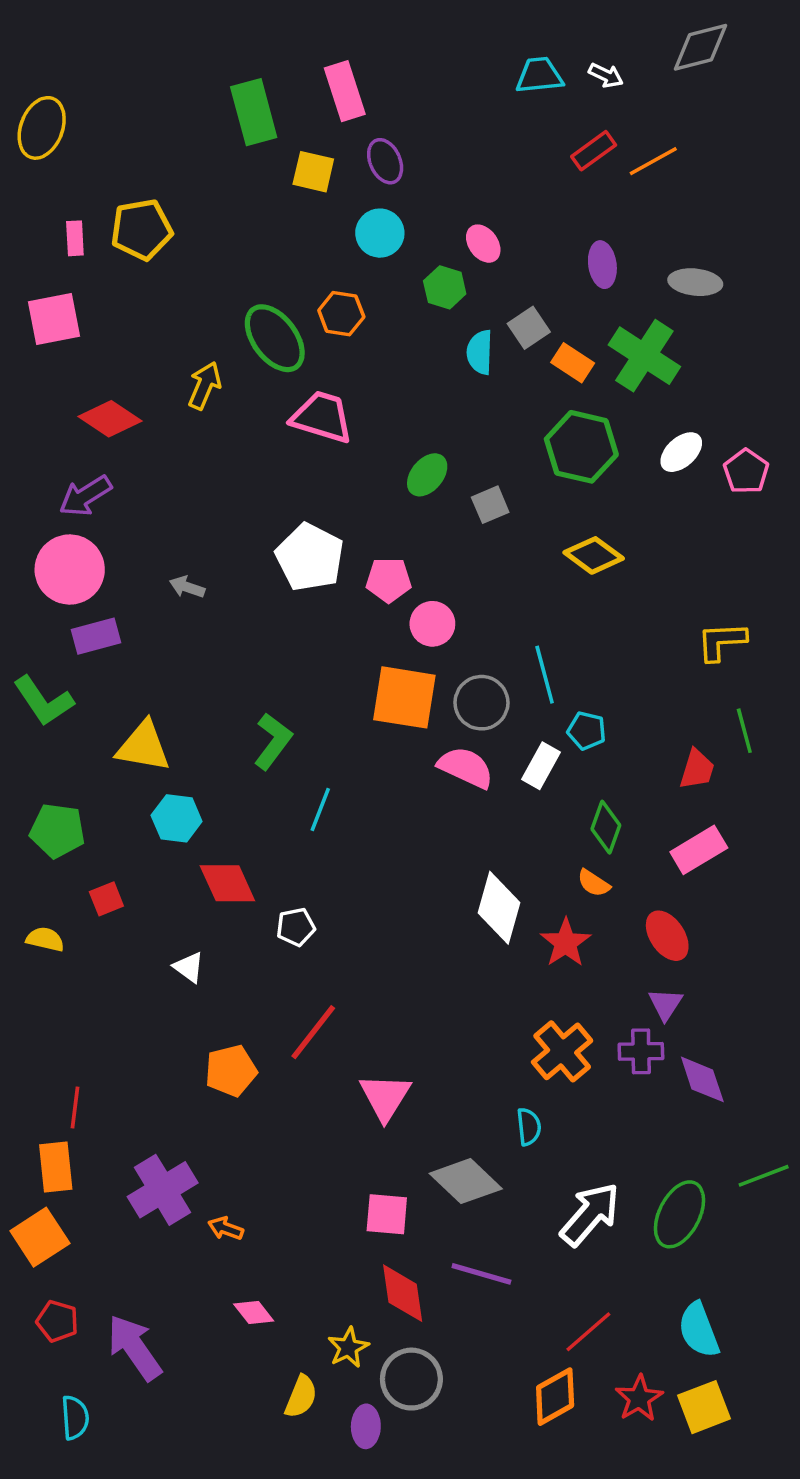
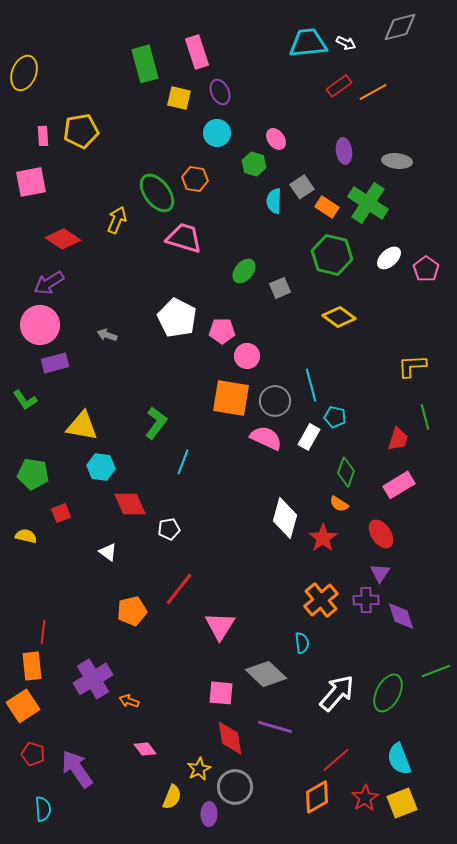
cyan trapezoid: (539, 75) -> (308, 43), size x1.4
green L-shape: (43, 701) -> (25, 400), size x0.7

